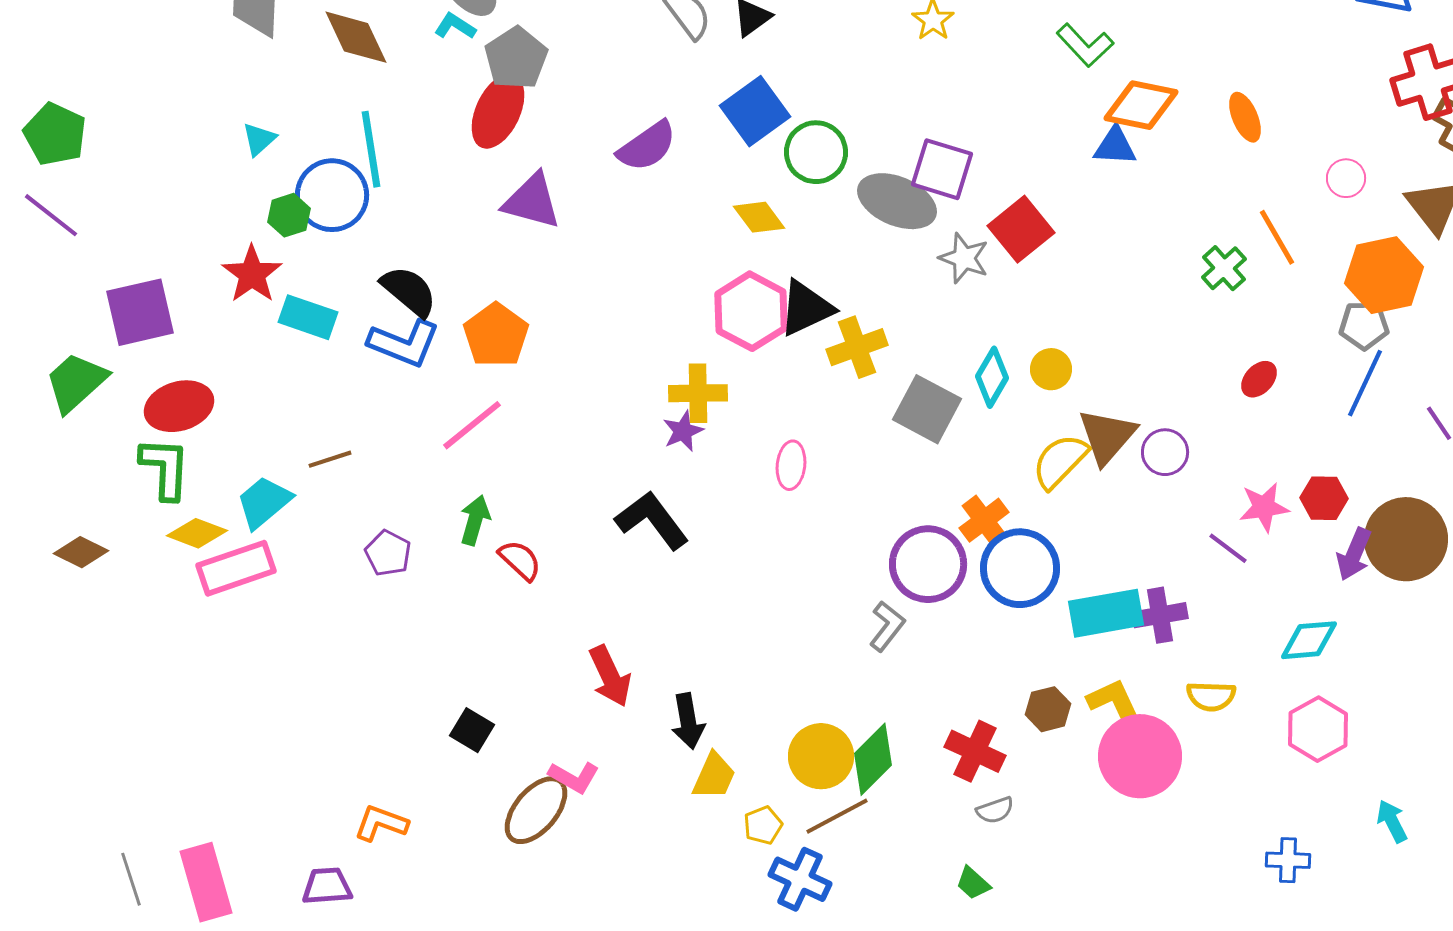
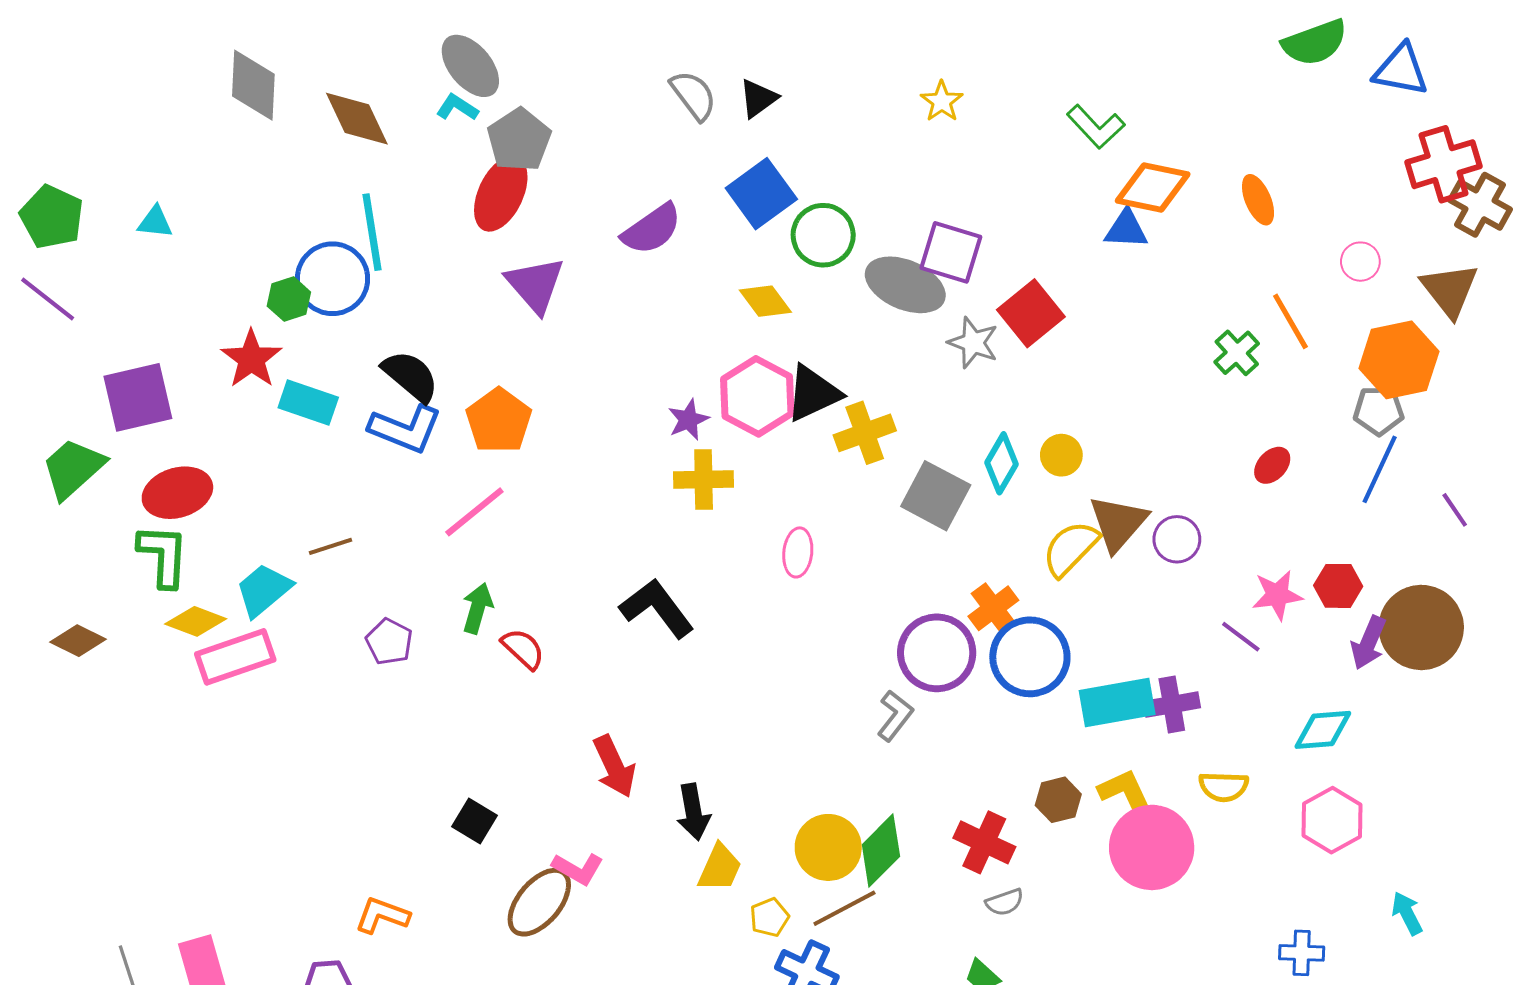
cyan triangle: (259, 139) -> (155, 222), moved, turned 48
purple triangle: (532, 201) -> (535, 285), turned 34
purple star: (683, 431) -> (688, 420), moved

